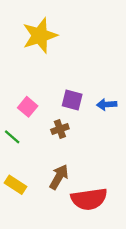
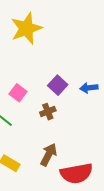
purple square: (72, 100) -> (58, 85), turned 30

